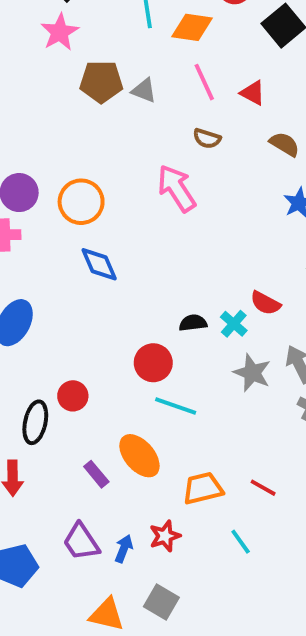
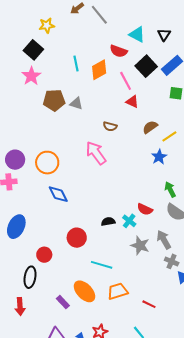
orange diamond: (192, 27) -> (99, 70), turned -35
pink line: (204, 82) -> (126, 81), moved
brown semicircle: (285, 144) -> (150, 127), turned -63
red circle: (153, 363) -> (77, 238), moved
red circle: (73, 396) -> (44, 255), moved
orange trapezoid: (203, 488) -> (118, 291), moved

